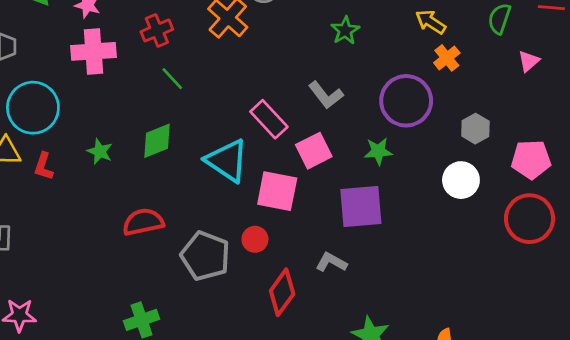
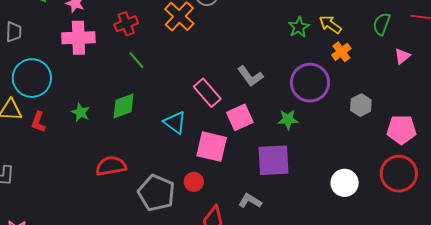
green star: (345, 31) -> (299, 27), moved
cyan triangle: (227, 161) -> (175, 122), size x0.7
white circle: (461, 180) -> (345, 183), moved

